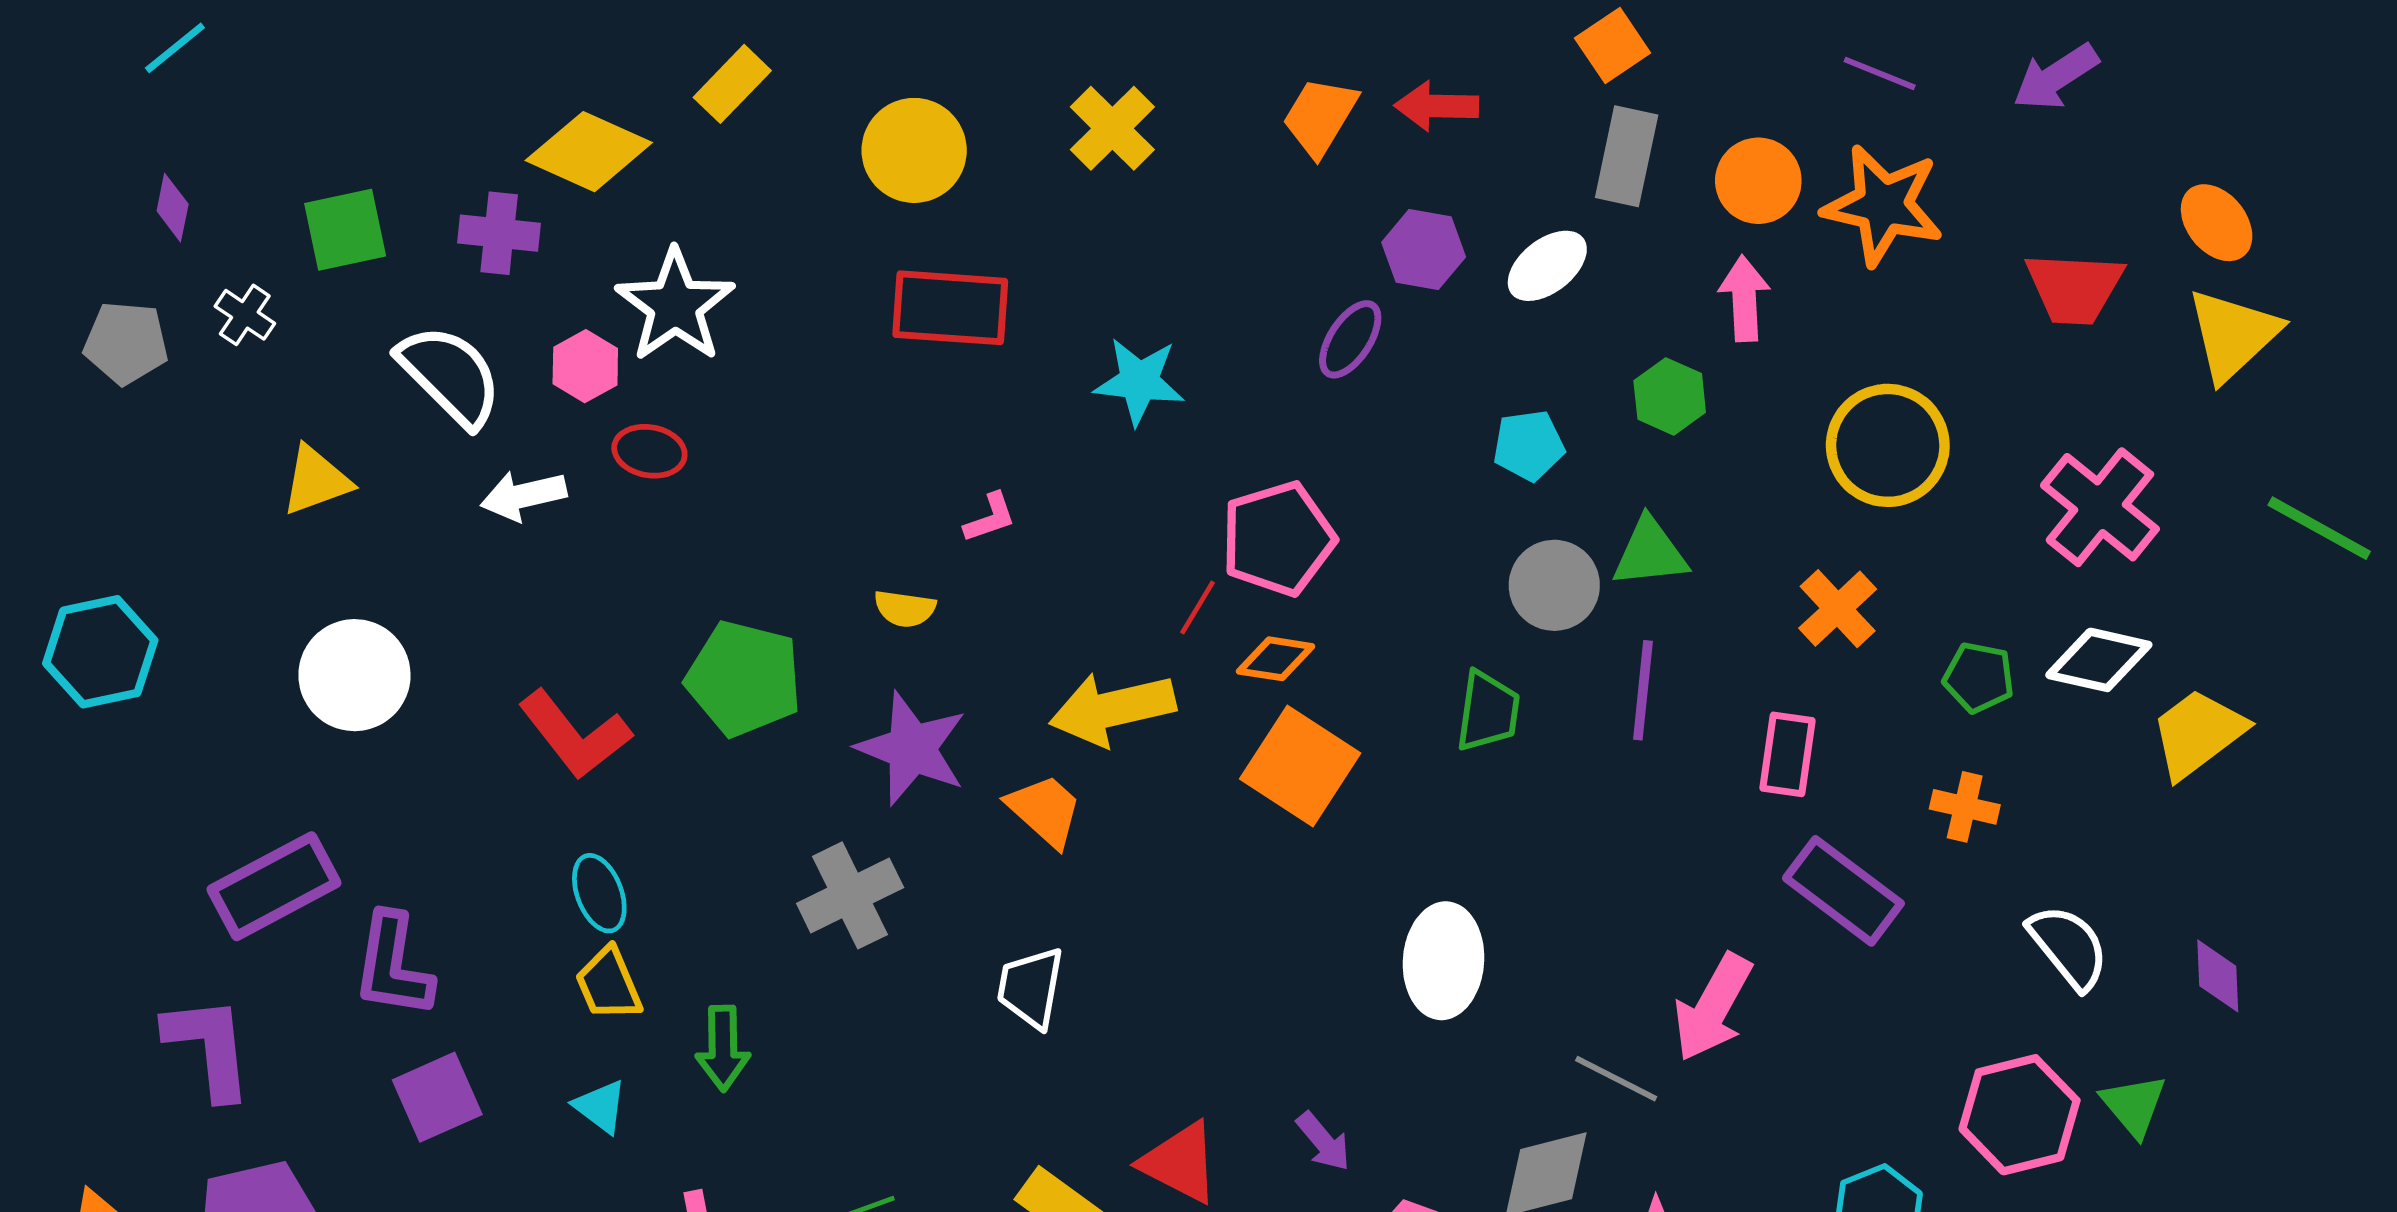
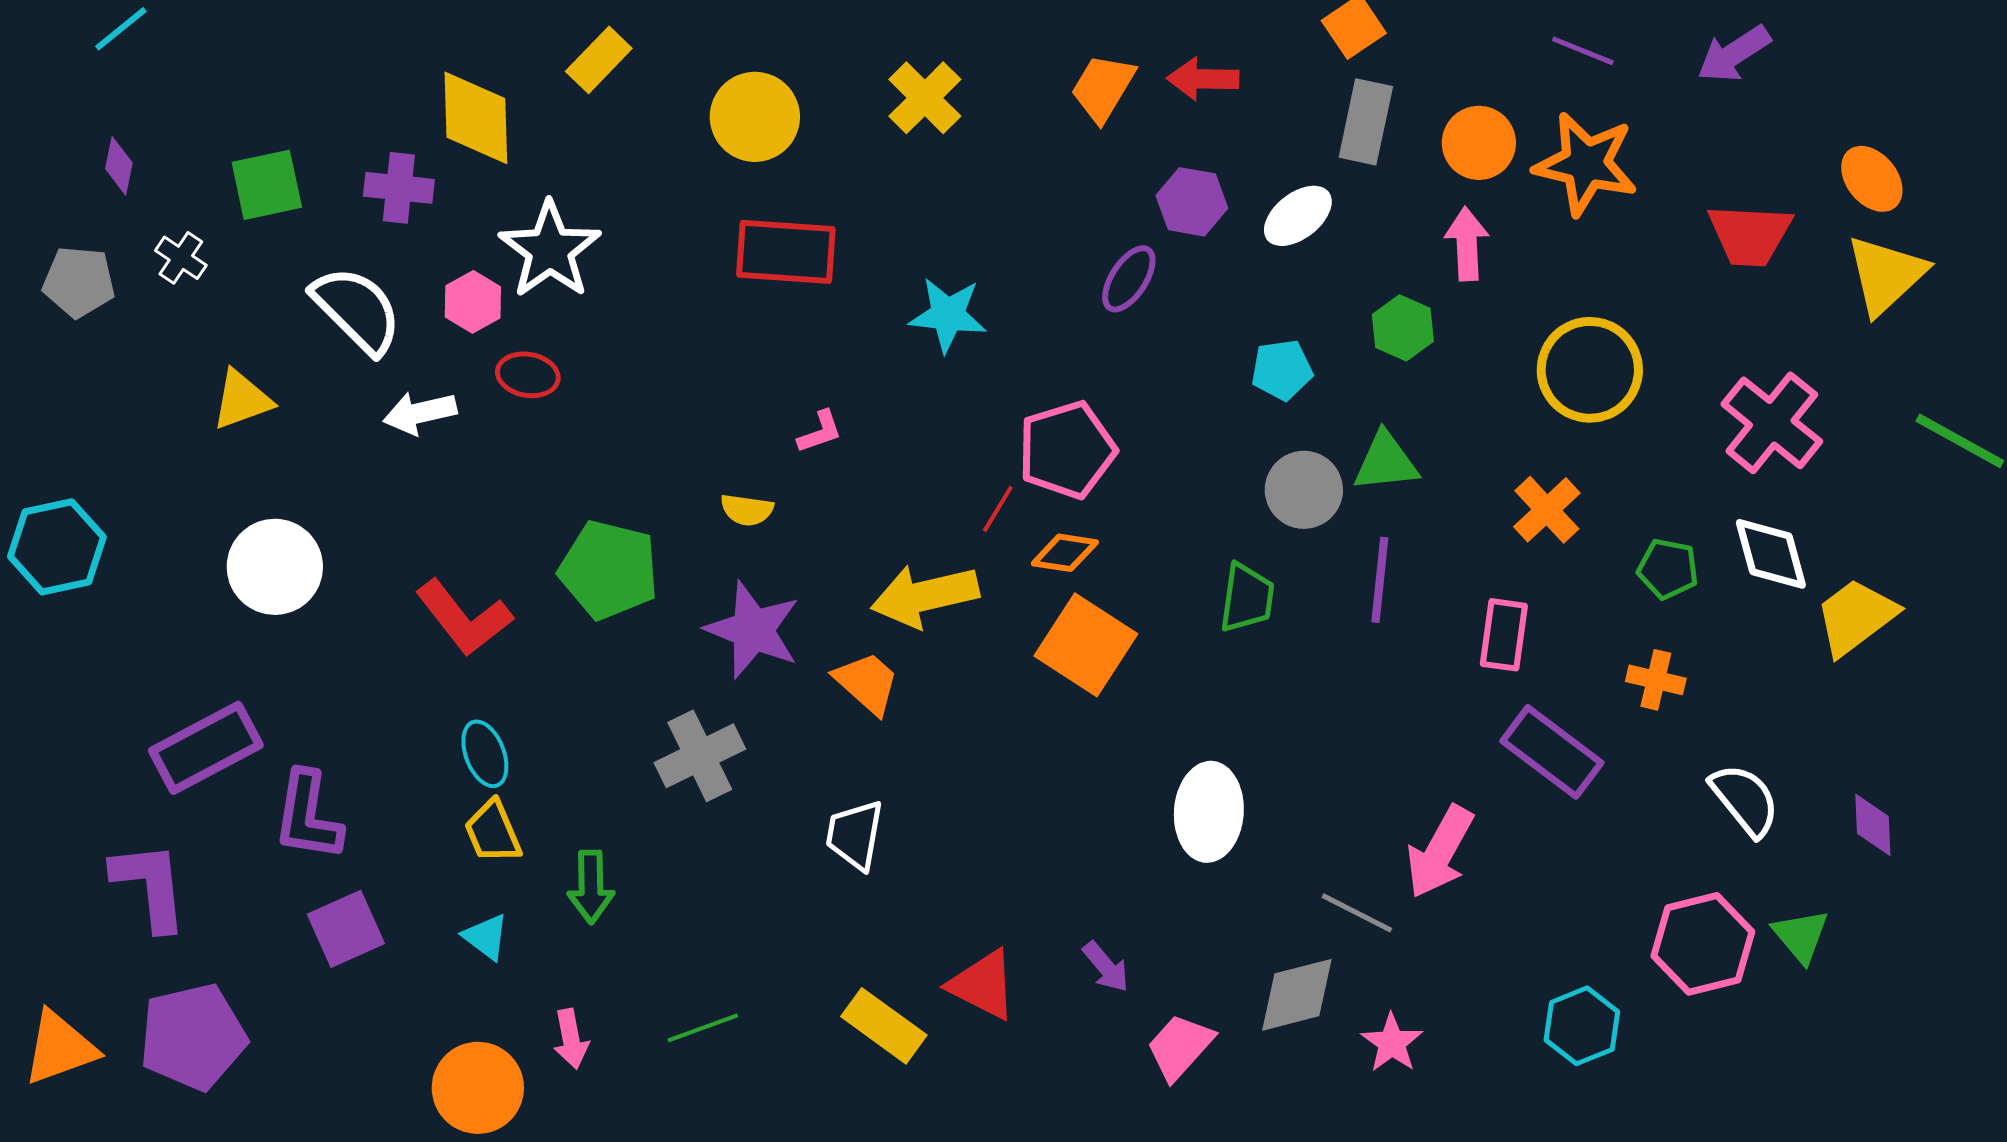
yellow diamond: (589, 152) -> (476, 118), turned 64
white diamond: (2099, 660) -> (1771, 554), turned 62

